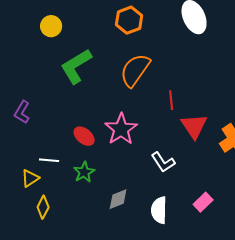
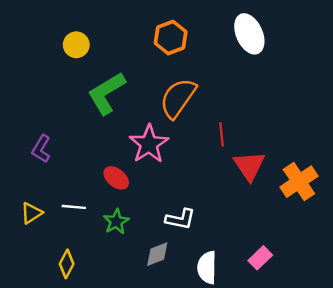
pink star: (121, 129) -> (149, 144), moved
white L-shape: (163, 162) -> (180, 219), moved, turned -45
yellow triangle: (30, 178) -> (31, 213), moved

